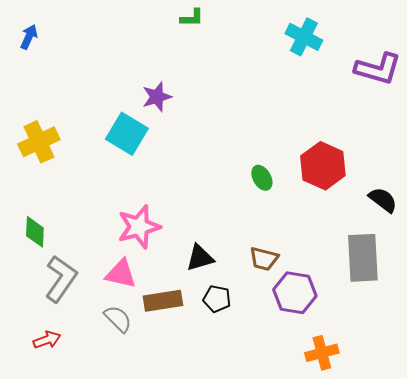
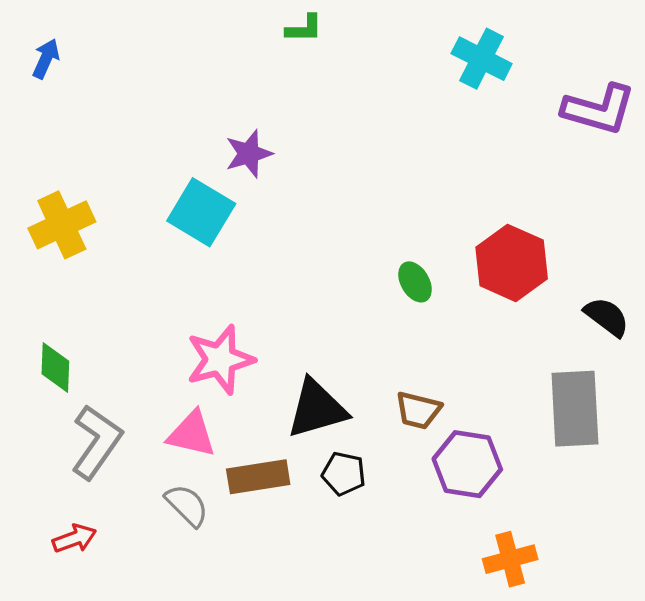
black triangle: (200, 258) -> (317, 409), size x1.4

